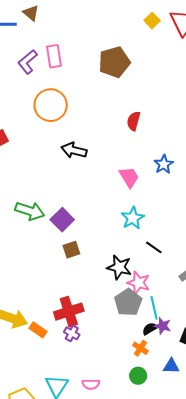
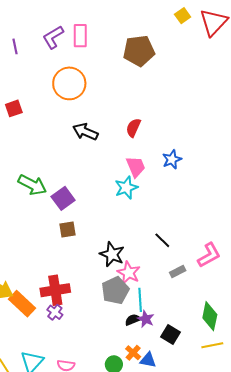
red semicircle: (134, 121) -> (133, 128), moved
cyan star: (133, 218) -> (126, 188), moved
black line: (154, 247) -> (162, 240), moved
orange rectangle: (38, 330) -> (22, 304), size x1.5
orange cross: (140, 348) -> (133, 353), moved

